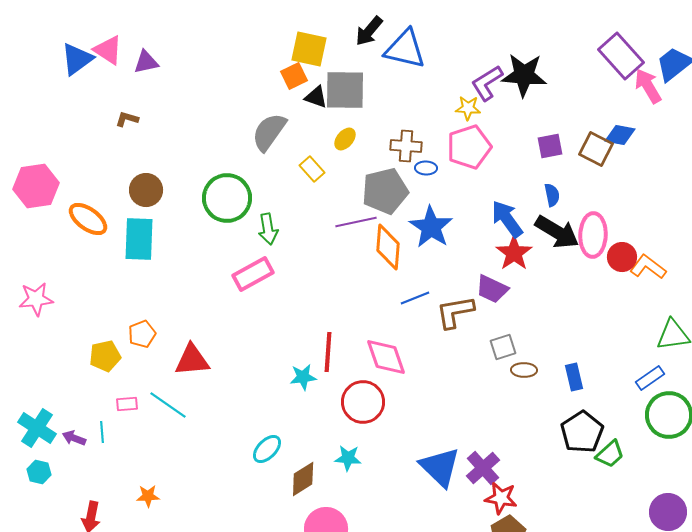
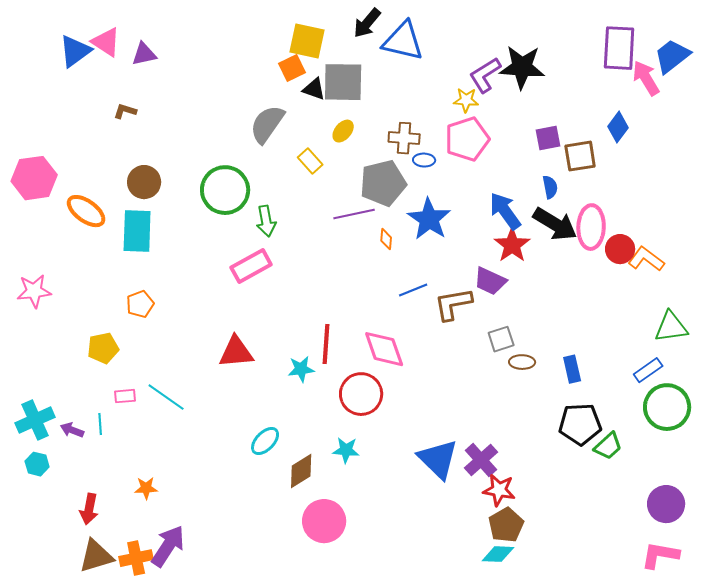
purple rectangle: (621, 56) -> (619, 48), turned 45
blue diamond: (620, 135) -> (618, 127), turned -64
brown square: (596, 149) -> (580, 156), moved, turned -36
orange diamond: (388, 247) -> (386, 239), size x0.5
orange pentagon: (142, 334) -> (140, 304), moved
red triangle: (192, 360) -> (236, 352), moved
cyan cross: (37, 428) -> (35, 420), turned 33
black pentagon: (582, 432) -> (580, 424), turned 30

